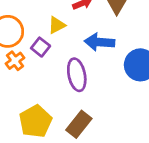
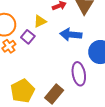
purple ellipse: (77, 75) -> (79, 74), moved

